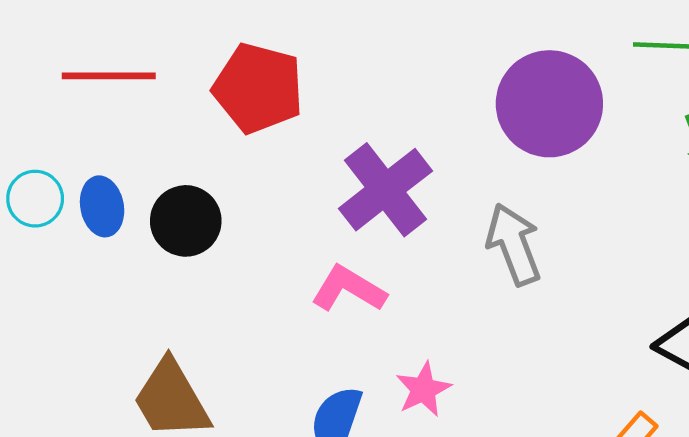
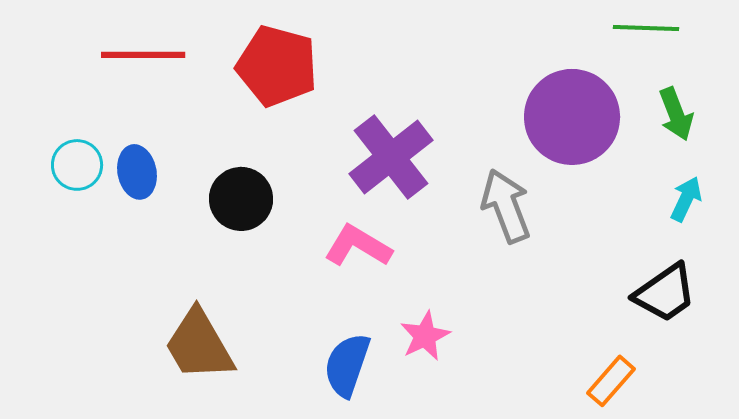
purple circle: (549, 104) -> (572, 117), moved
black circle: (186, 221) -> (241, 199), moved

